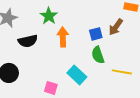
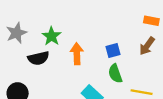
green star: (49, 16) -> (52, 36), moved
brown arrow: (116, 27) -> (147, 46), moved

